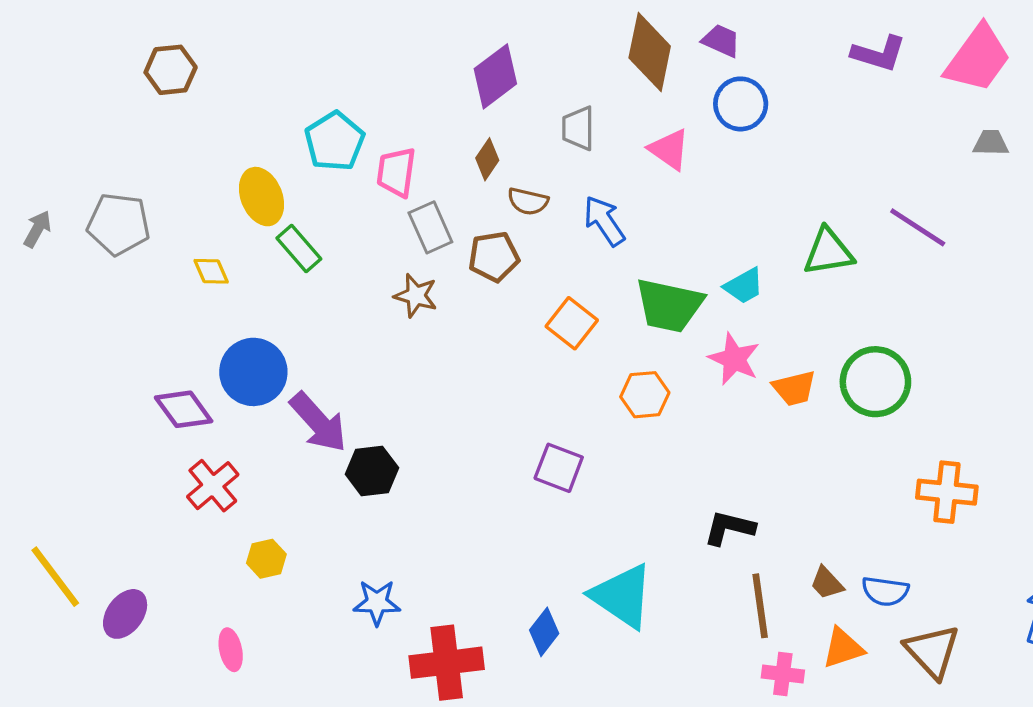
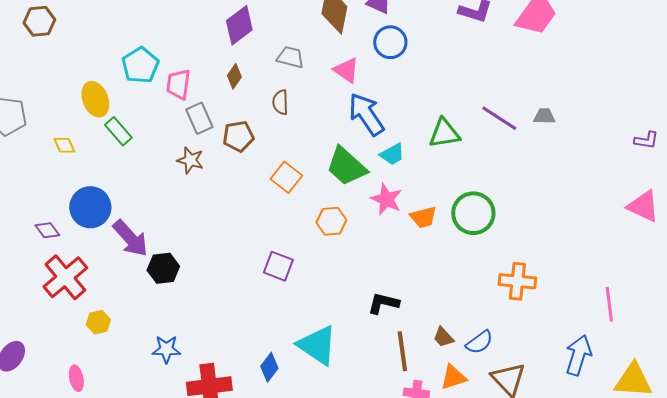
gray trapezoid: (578, 128) -> (290, 57), turned 104
gray trapezoid: (991, 143) -> (544, 116), moved
brown semicircle: (528, 201) -> (280, 102), moved, turned 75
blue arrow: (604, 221) -> (366, 114), moved, size x1.4
green trapezoid: (669, 305) -> (346, 166), turned 30
purple diamond: (184, 409) -> (47, 230), size x0.7
red cross: (213, 486) -> (65, 277), size x1.4
blue semicircle: (885, 591) -> (479, 342), turned -44

